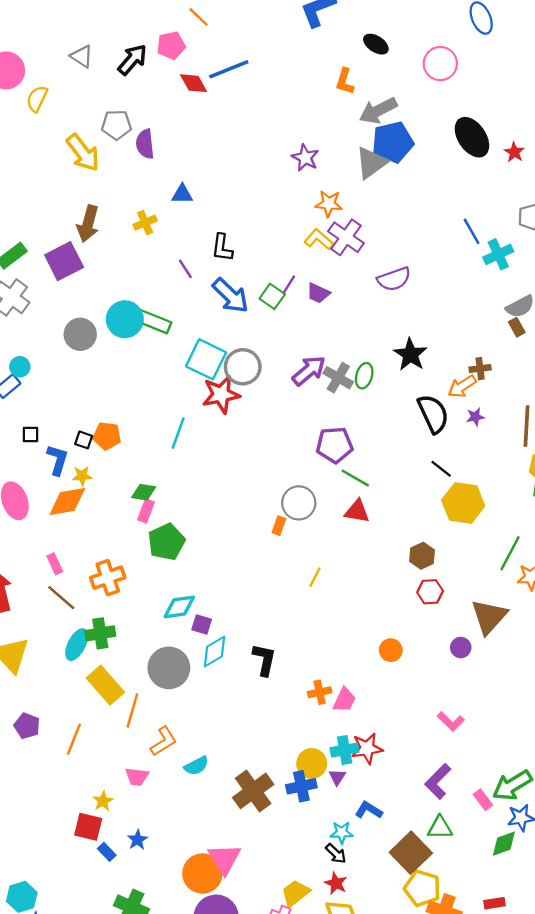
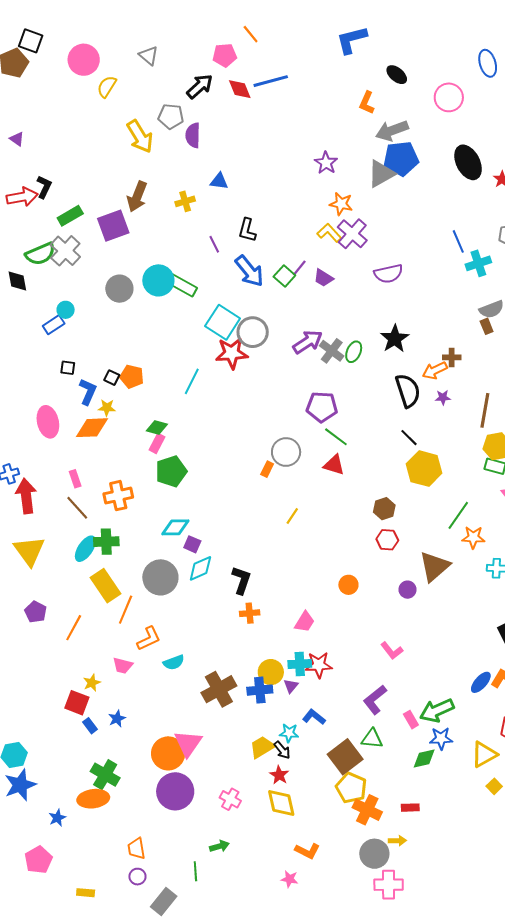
black arrow: (132, 60) -> (200, 86), moved
orange cross: (320, 692) -> (250, 613), moved
yellow trapezoid: (295, 893) -> (262, 747), moved

